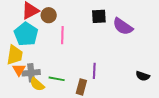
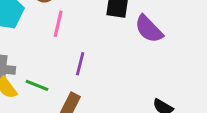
purple line: (94, 71) -> (80, 64), moved

